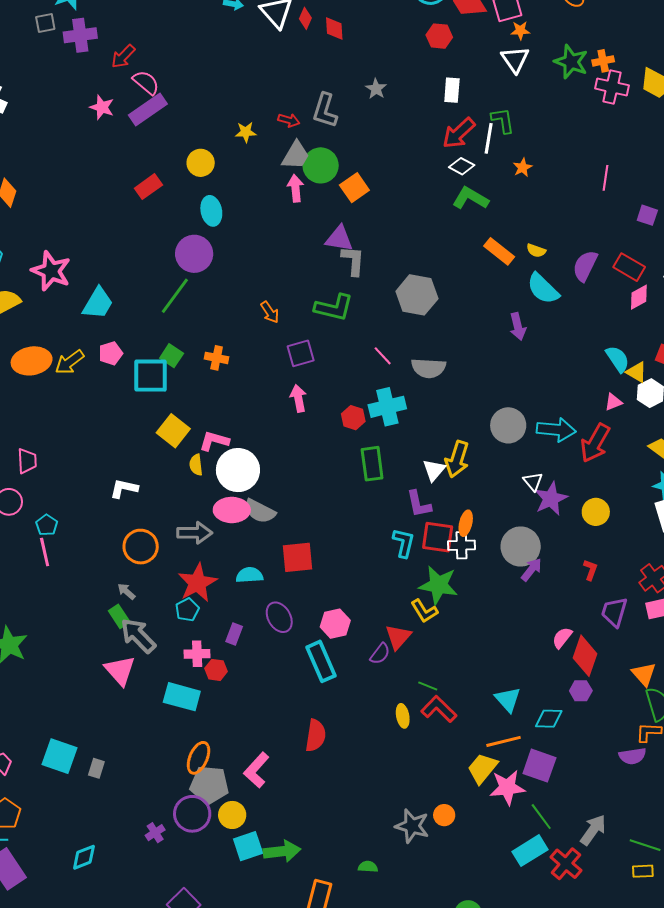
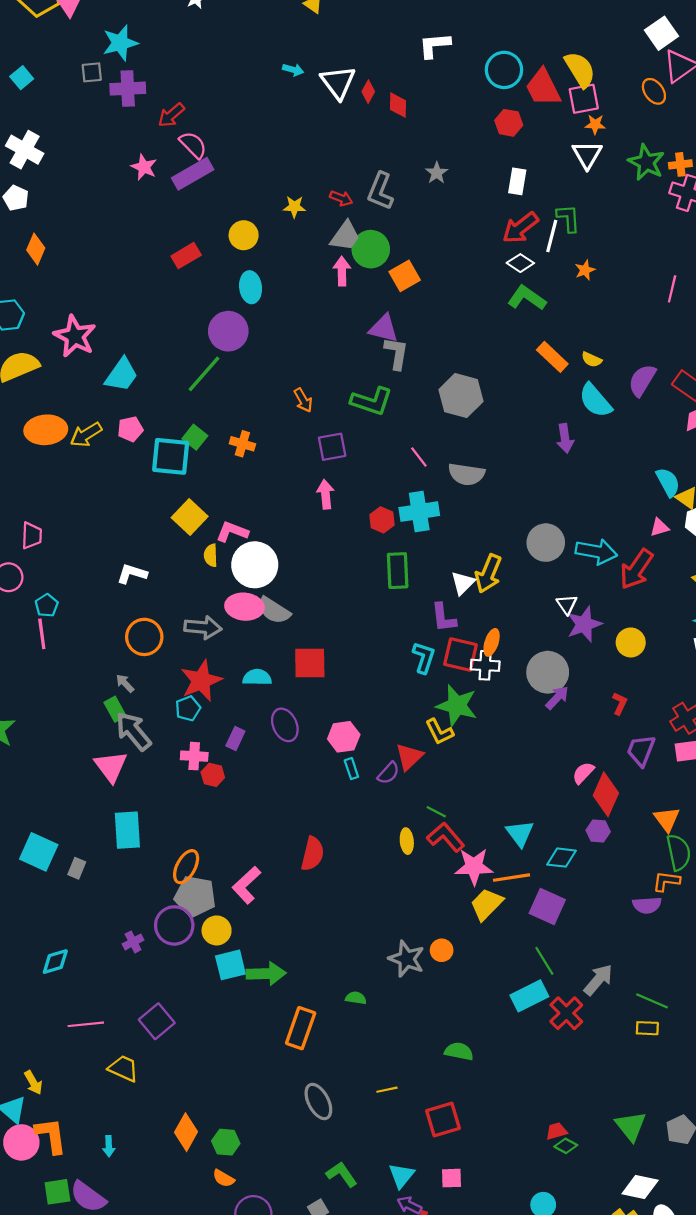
cyan rectangle: (321, 661) -> (351, 769), moved, size x0.5
cyan rectangle: (182, 697) -> (127, 830), moved, turned 66
pink star: (507, 787) -> (474, 867), moved

